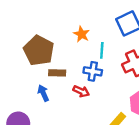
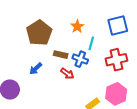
brown rectangle: (57, 73) -> (61, 55), moved
blue arrow: (43, 93) -> (36, 69), turned -120

